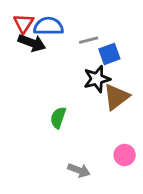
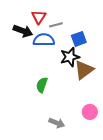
red triangle: (24, 24) -> (39, 17), moved
blue semicircle: (48, 26) -> (44, 40), moved
gray line: (89, 40) -> (56, 25), moved

